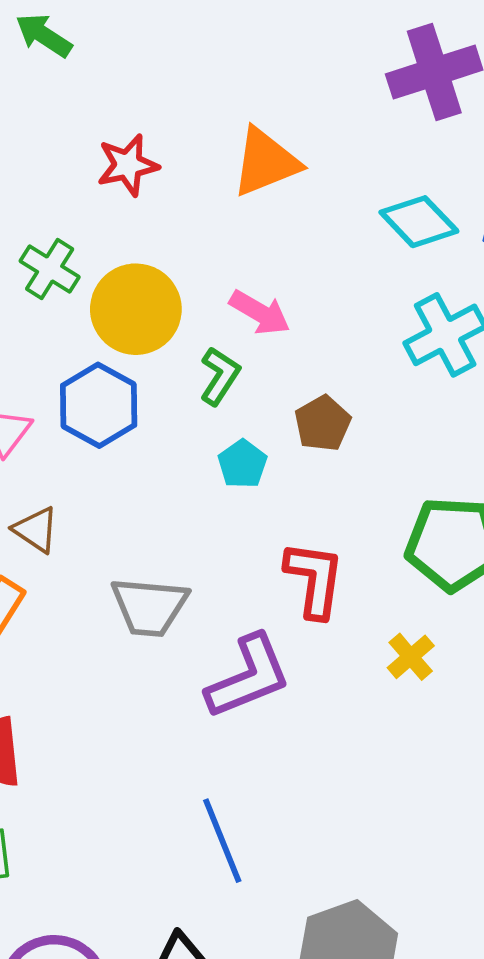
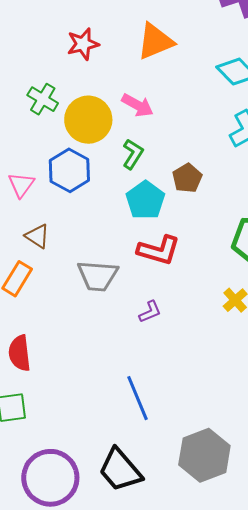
pink arrow: (260, 313) -> (137, 105), moved
cyan pentagon: (242, 464) -> (145, 200), size x1.5
red L-shape: (314, 579) -> (159, 250), moved, turned 99
purple L-shape: (248, 677) -> (150, 312), size x0.5

